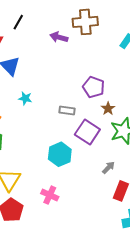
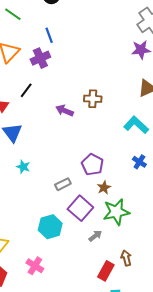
brown cross: (85, 22) -> (93, 99), size x0.7
gray rectangle: (67, 110) -> (63, 184), turned -42
gray arrow: (108, 168) -> (95, 236), moved

